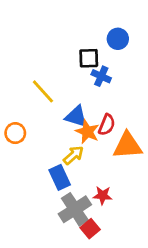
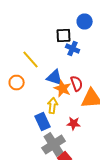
red semicircle: (107, 125) -> (77, 84), turned -42
orange circle: (15, 133) -> (17, 82), moved
yellow arrow: (73, 155) -> (53, 106), turned -42
red star: (103, 195) -> (74, 124), moved

